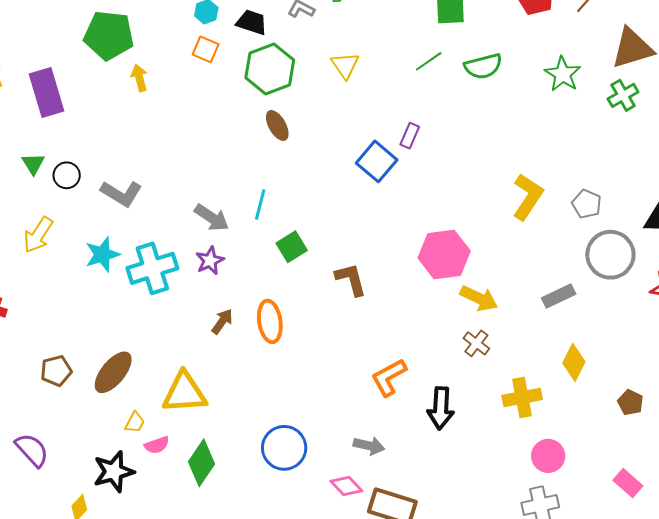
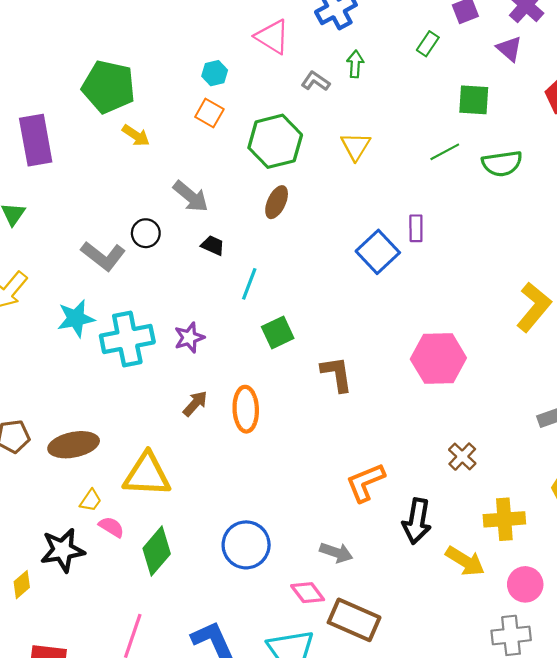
black trapezoid: (252, 22) -> (213, 245), moved, size x0.7
yellow arrow: (139, 78) -> (136, 135), turned 132
brown ellipse: (277, 125) -> (277, 202), turned 48
purple rectangle: (410, 136) -> (416, 228), turned -30
black circle: (67, 175) -> (146, 233), moved
gray arrow: (212, 218) -> (191, 196), moved
yellow arrow: (479, 298) -> (465, 561), moved
brown ellipse: (113, 372) -> (74, 445), turned 33
pink semicircle: (157, 445) -> (111, 527), turned -135

